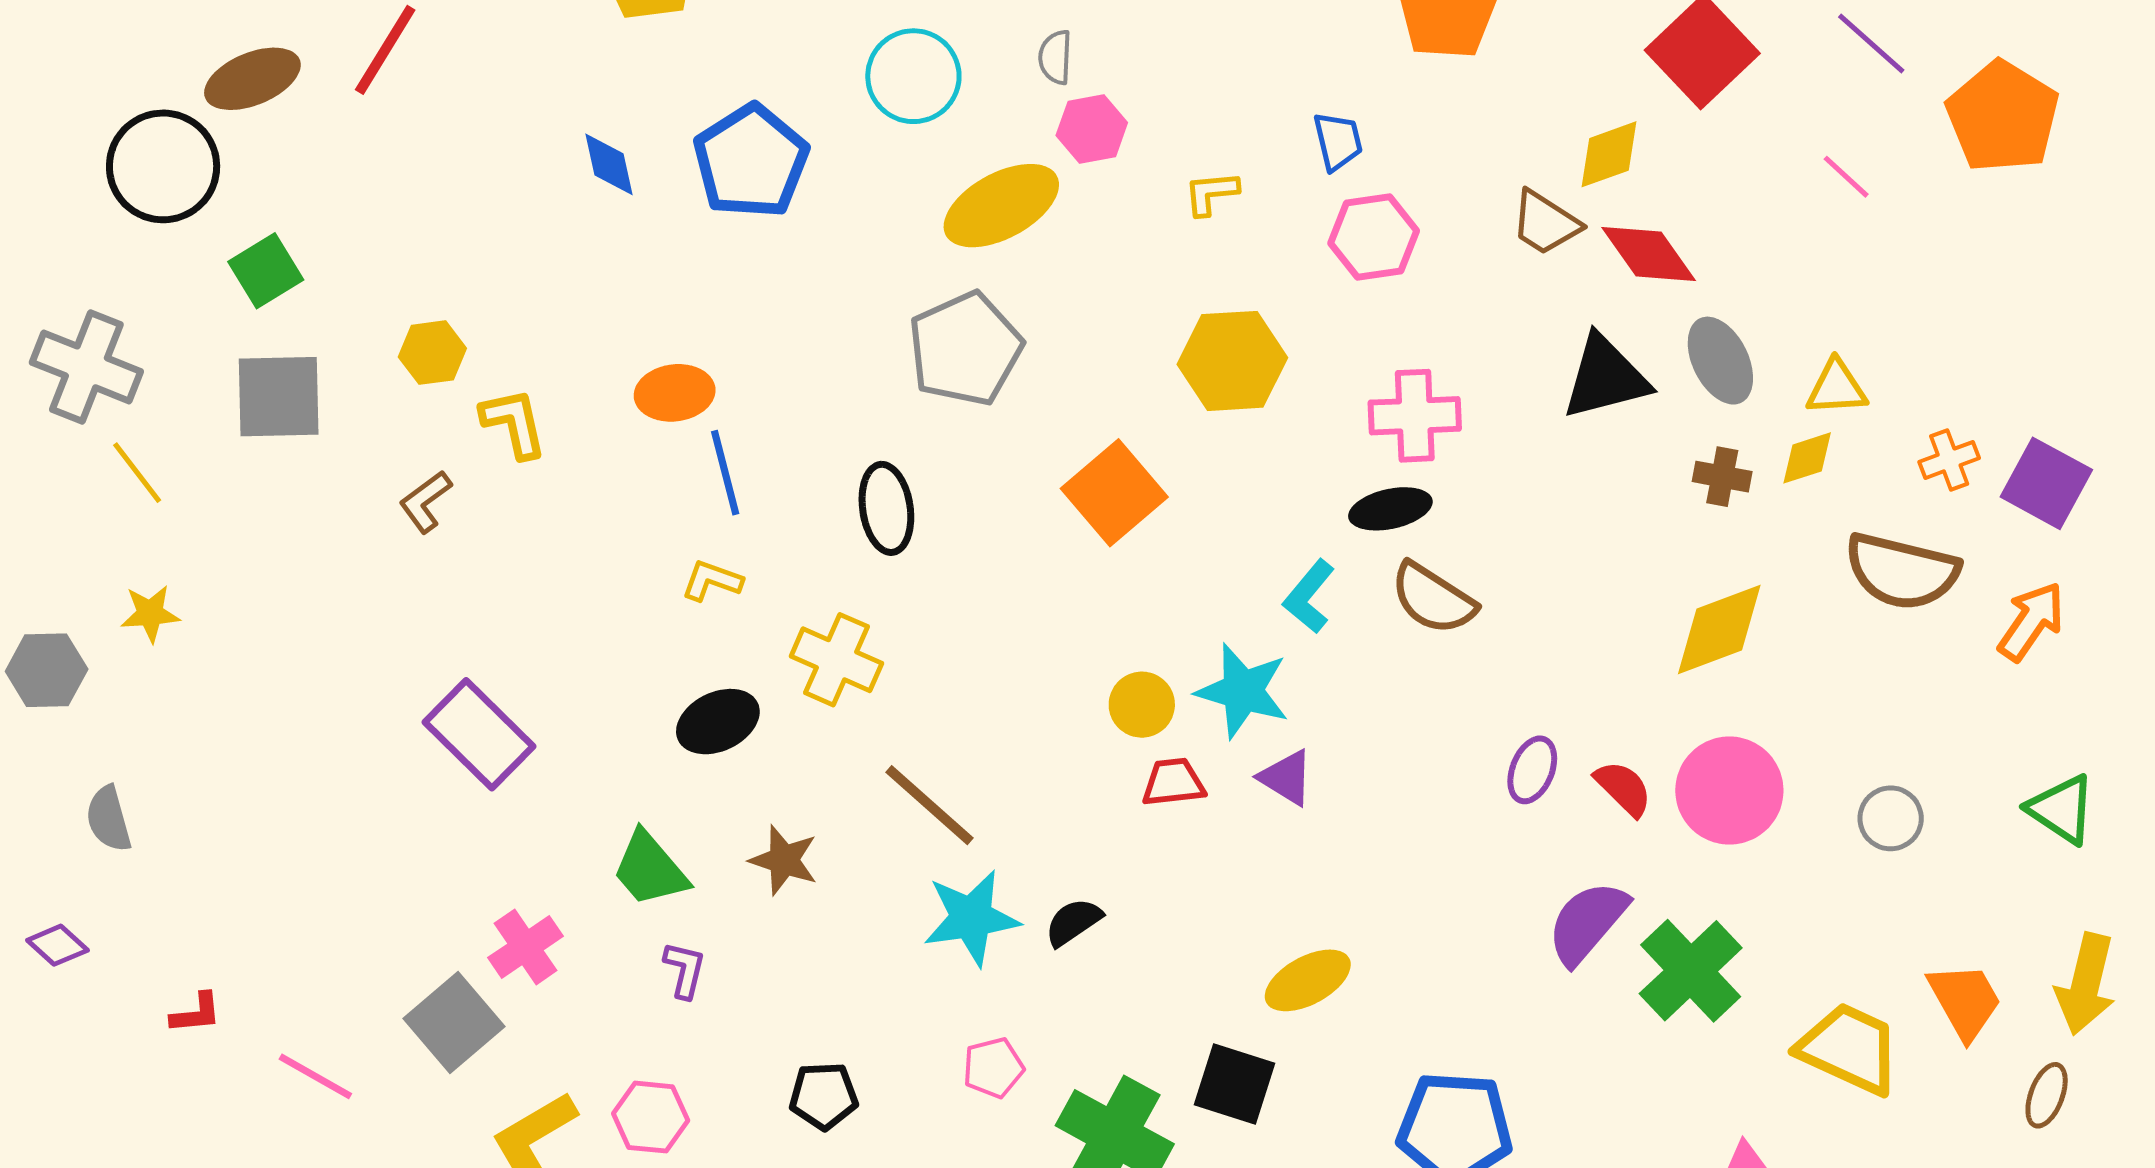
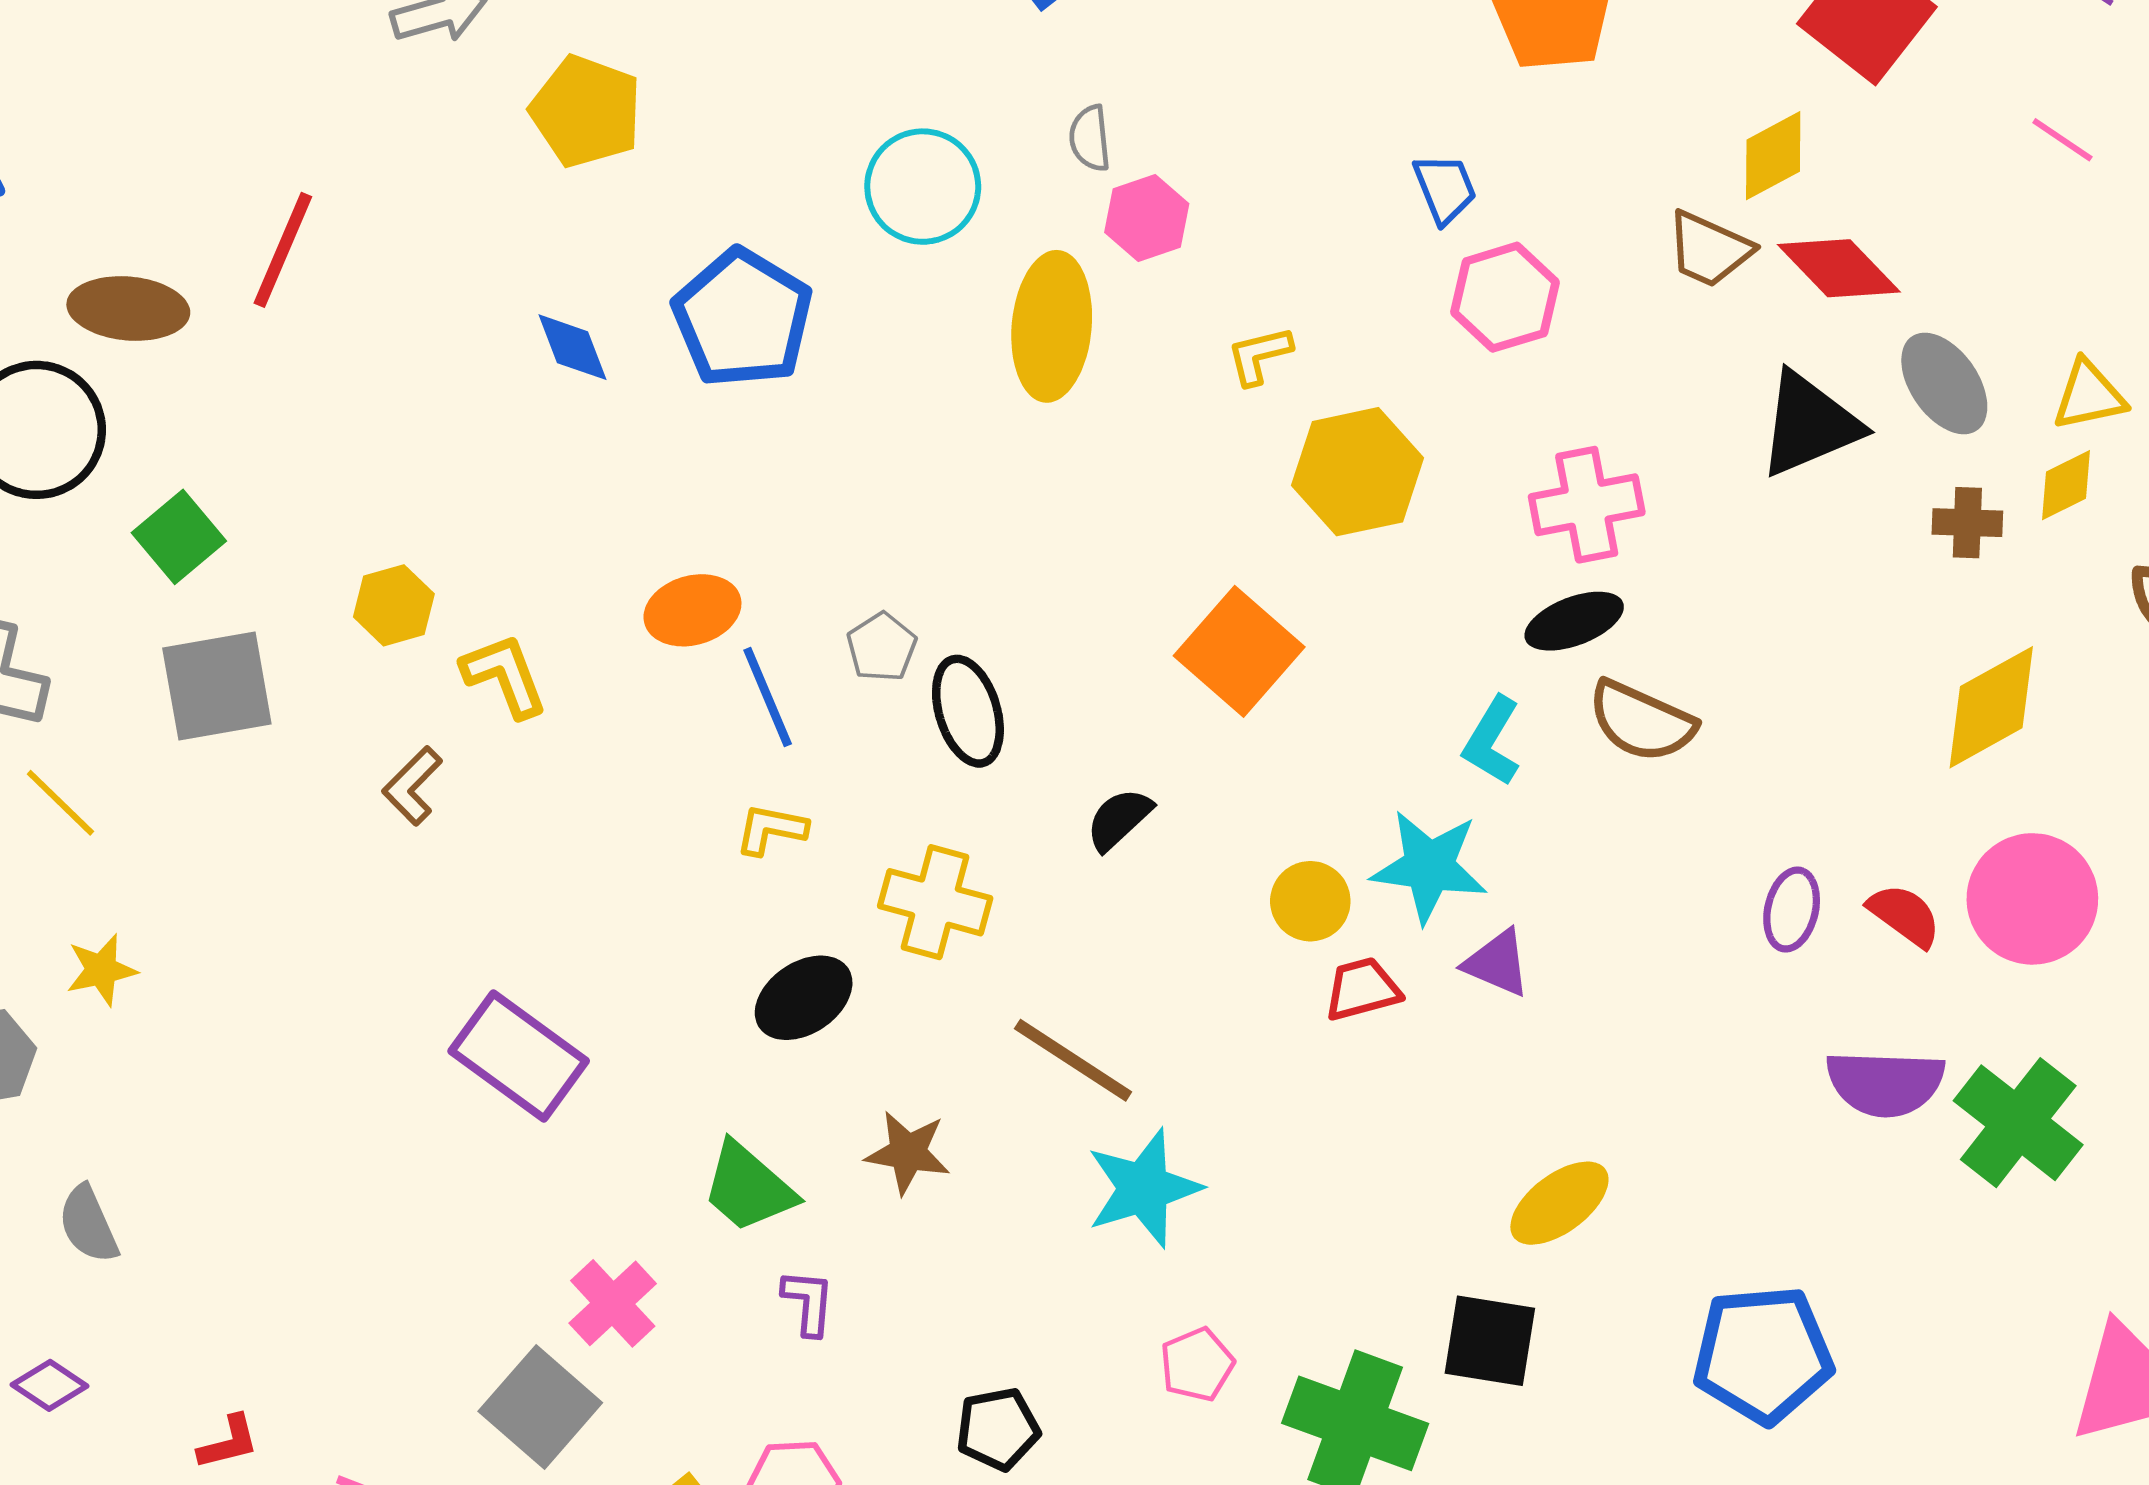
brown ellipse: (252, 79) -> (128, 309), turned 36
yellow L-shape: (1211, 193) -> (1259, 355), moved
yellow ellipse: (1001, 206) -> (1052, 326), turned -48
gray pentagon: (965, 349) -> (882, 647), moved, size x0.5
black semicircle: (1073, 922) -> (1119, 819), moved
purple semicircle: (1587, 923) -> (1885, 1083), turned -120

